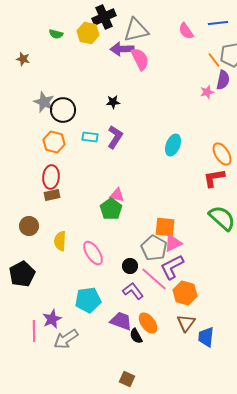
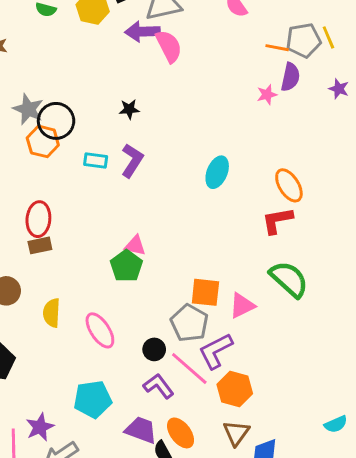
orange line: (214, 60) -> (277, 48), turned -42
orange hexagon: (54, 142) -> (43, 141), moved
pink triangle: (173, 243) -> (242, 306), moved

